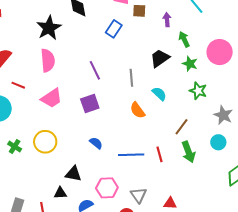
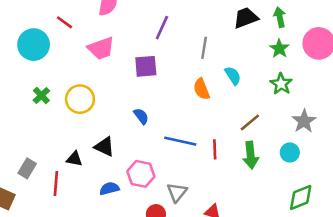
black trapezoid: (160, 58) -> (246, 18), moved
purple line: (95, 70) -> (162, 28), turned 36
black triangle: (60, 193) -> (74, 159), moved

